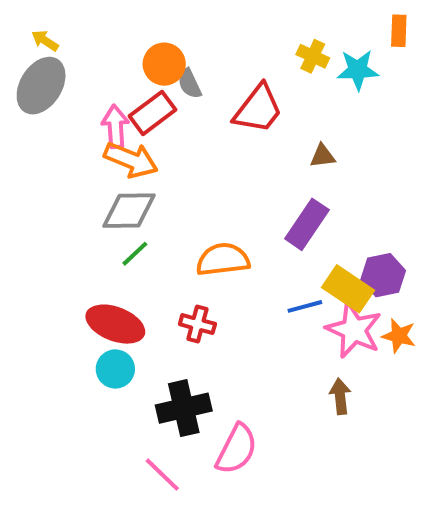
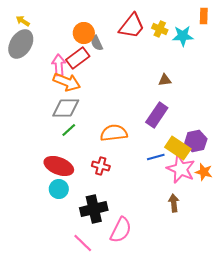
red trapezoid: (258, 109) -> (132, 26), moved

